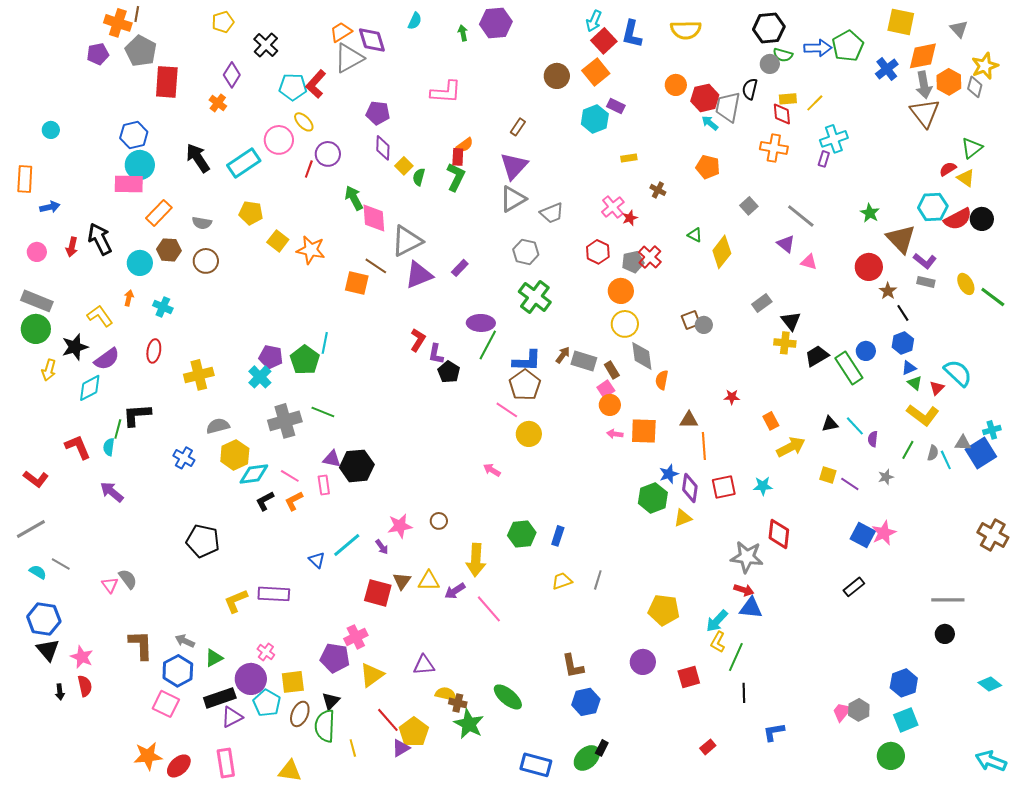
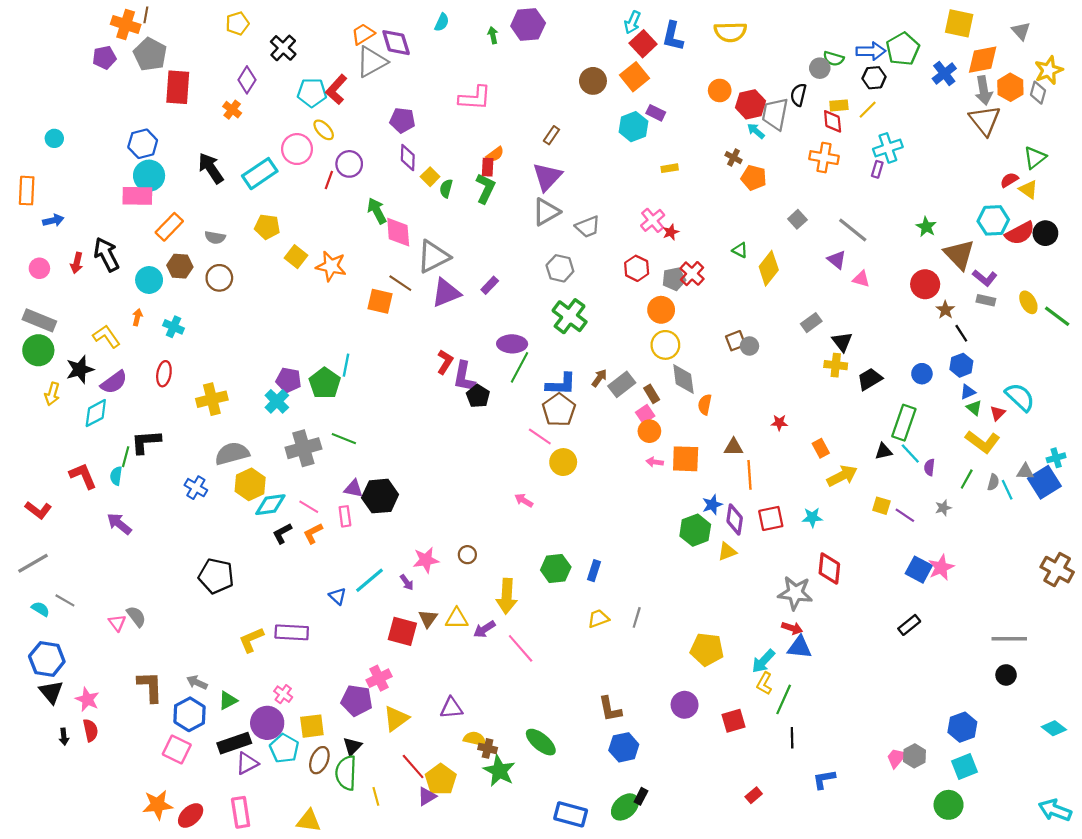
black hexagon: (769, 28) -> (874, 78), moved, size x0.7
brown cross: (658, 190) -> (734, 158), moved
purple L-shape: (436, 354) -> (464, 377), size x1.4
gray rectangle: (584, 361) -> (622, 384), turned -55
green rectangle: (849, 368) -> (904, 423), moved, turned 52
gray semicircle: (218, 426) -> (232, 454), size x1.4

